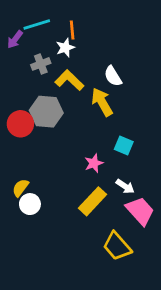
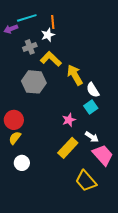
purple arrow: (15, 39) -> (11, 29), turned 32
white semicircle: (113, 76) -> (93, 90), moved
red circle: (20, 124) -> (14, 120), moved
cyan square: (124, 146) -> (91, 107), turned 32
white circle: (30, 204) -> (22, 163), moved

